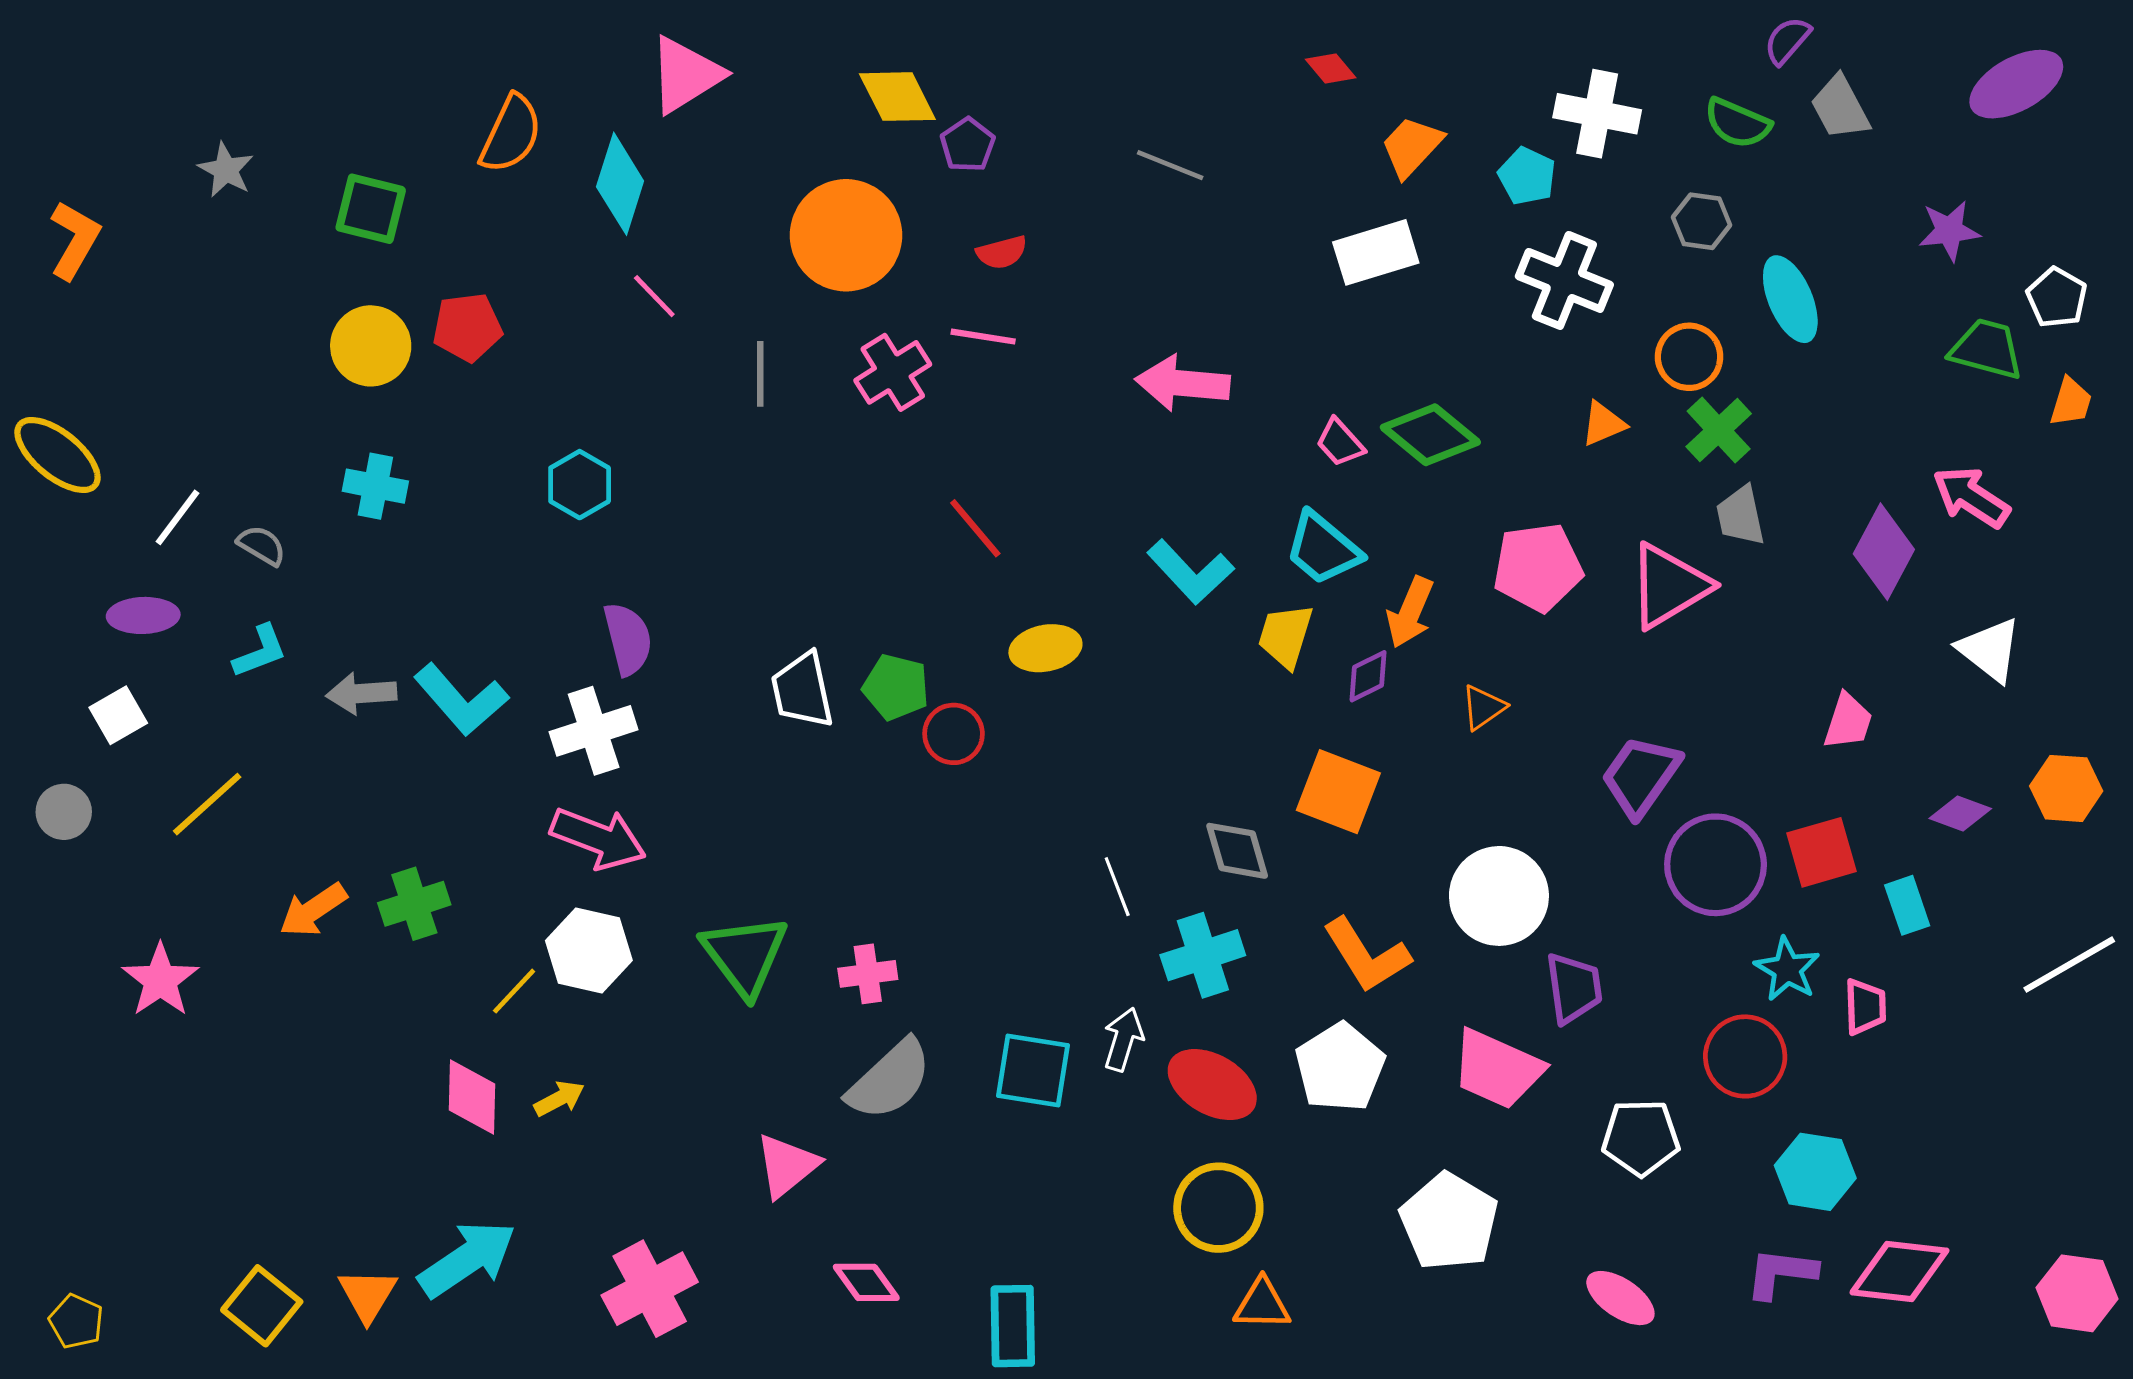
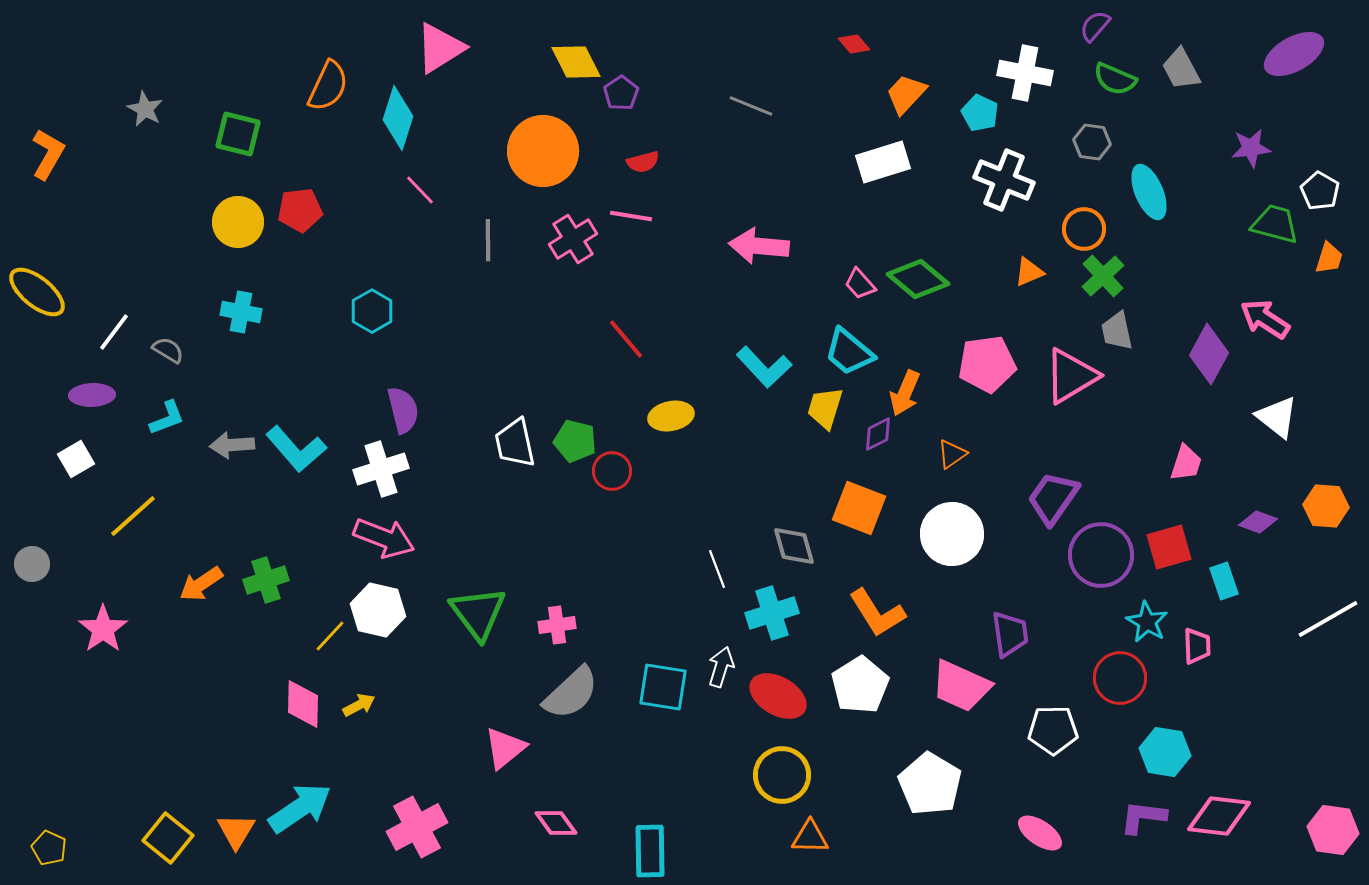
purple semicircle: (1787, 40) -> (1095, 26), moved
gray circle: (64, 812) -> (32, 564), moved
white circle: (1499, 896) -> (952, 534), moved

